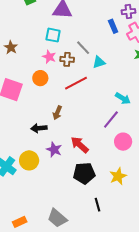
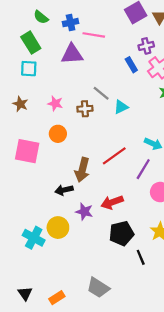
cyan square: (53, 35) -> (29, 69), moved
pink star: (49, 57) -> (55, 103), moved
red line: (76, 83) -> (114, 156), moved
brown arrow: (57, 113) -> (82, 170), size x1.5
red arrow: (80, 145) -> (112, 202), turned -54
black line: (97, 205) -> (141, 257), moved

